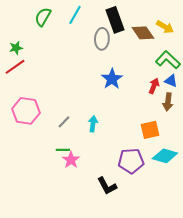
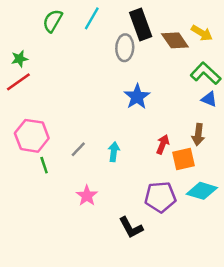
red arrow: (154, 86) -> (163, 144), moved
brown arrow: (168, 102) -> (198, 135), moved
green line: (63, 150) -> (44, 165), moved, turned 72

